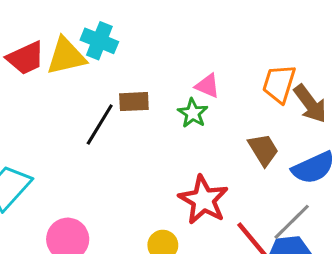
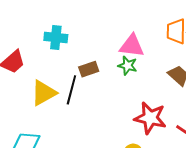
yellow triangle: (66, 56) -> (44, 93), moved
pink triangle: (207, 86) -> (132, 46), size x1.5

